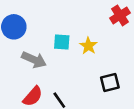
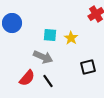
gray arrow: (34, 60) -> (43, 57), moved

